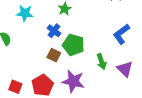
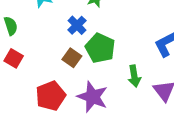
red square: (15, 87) -> (14, 58), moved

